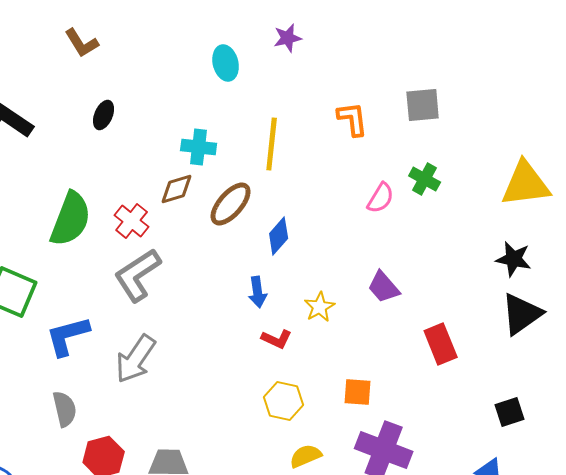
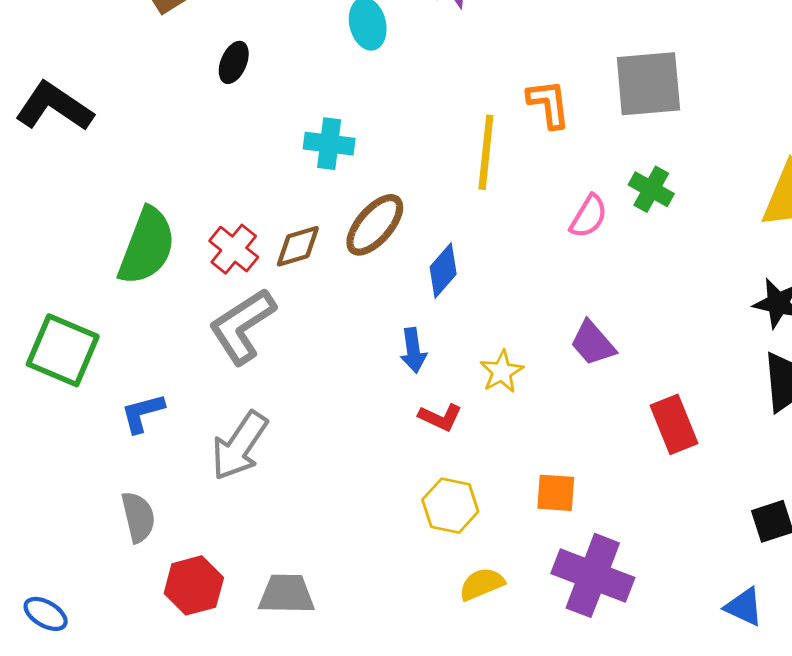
gray square: (423, 105) -> (648, 84), size x1.4
black ellipse: (104, 115) -> (234, 62), moved
yellow line: (272, 144) -> (486, 152), moved
brown diamond: (177, 189) -> (298, 246), moved
blue L-shape: (68, 336) -> (143, 413), size x0.7

